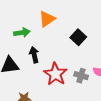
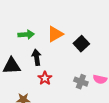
orange triangle: (47, 19) -> (55, 34), moved
red star: (55, 74) -> (45, 78), moved, size x0.6

